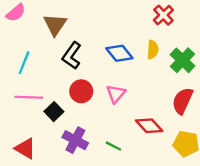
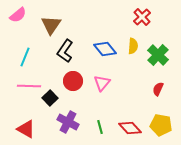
red semicircle: (182, 101) -> (158, 89), size x0.6
red diamond: (149, 126) -> (130, 128), moved
green line: (113, 146) -> (100, 127), turned 48

